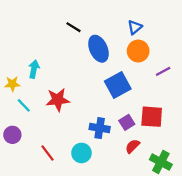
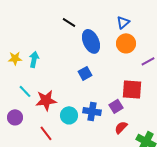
yellow star: (12, 84) -> (15, 58), moved
blue square: (118, 85) -> (85, 73), moved, size x0.6
red star: (58, 100) -> (46, 100), moved
red square: (152, 117) -> (132, 89), moved
cyan circle: (81, 153) -> (69, 115), moved

